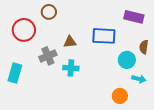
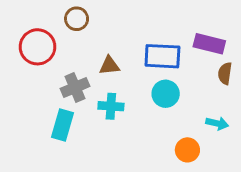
purple rectangle: (134, 17) -> (209, 44), moved
cyan circle: (127, 60) -> (166, 94), moved
cyan rectangle: (15, 73) -> (62, 125), moved

